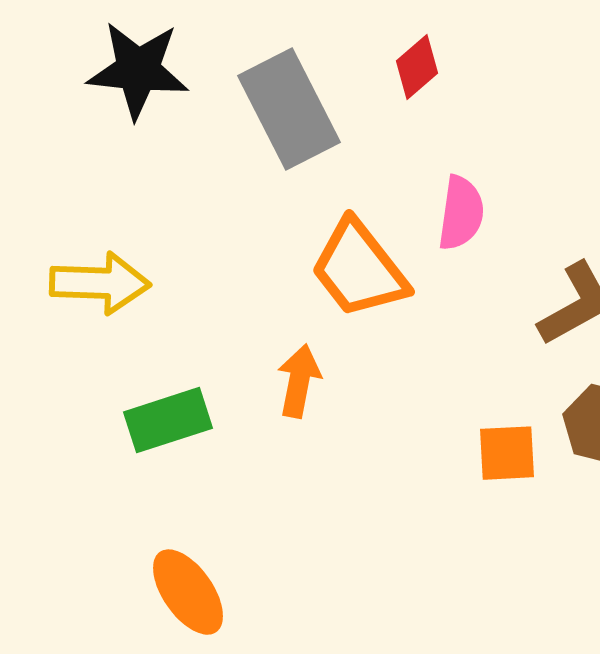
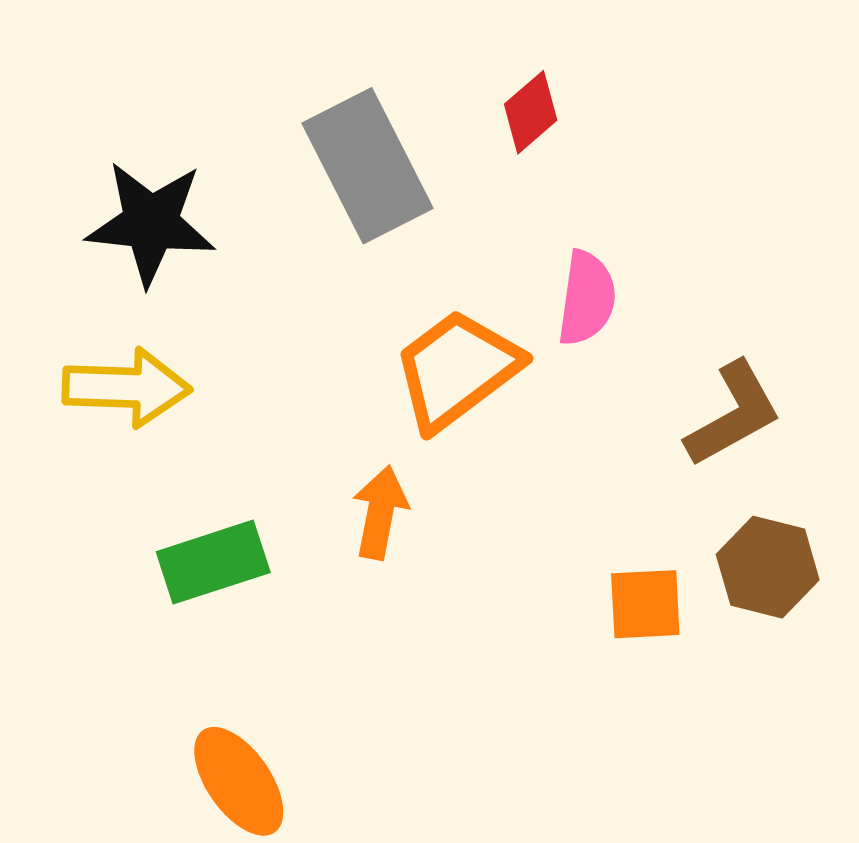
black star: (138, 70) -> (151, 223), moved
orange trapezoid: (359, 269) -> (457, 370), turned 91

